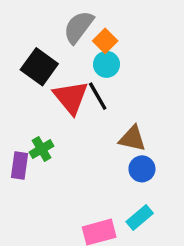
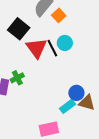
cyan circle: (106, 64) -> (65, 43), moved
brown triangle: (132, 139) -> (87, 103), moved
cyan rectangle: (140, 218) -> (68, 106), moved

